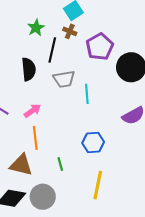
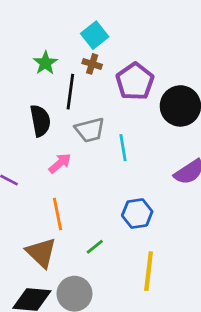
pink arrow: (32, 111) -> (60, 163), moved
green line: (60, 164) -> (95, 247), turned 72
brown triangle: (21, 165) -> (41, 253), turned 35

